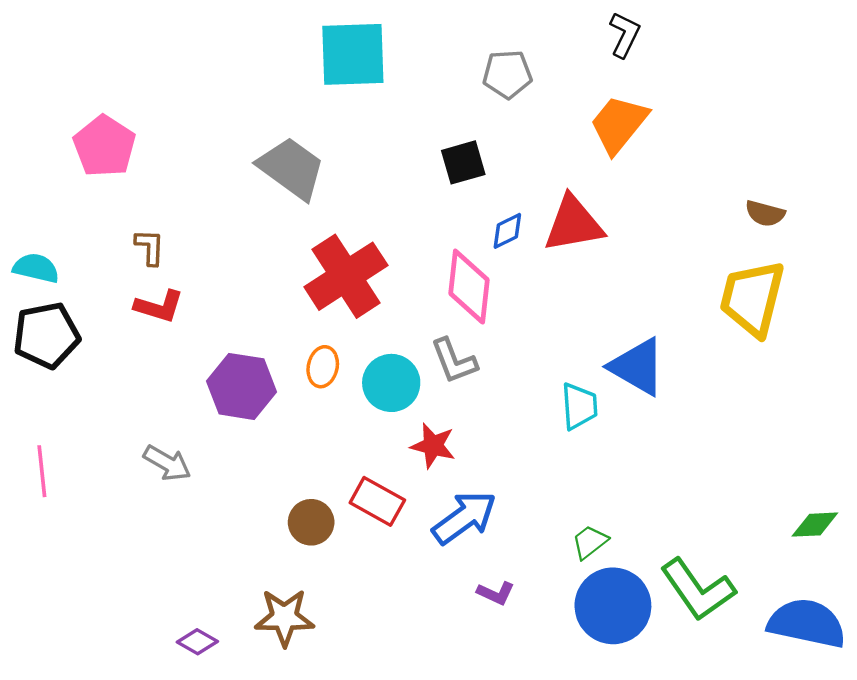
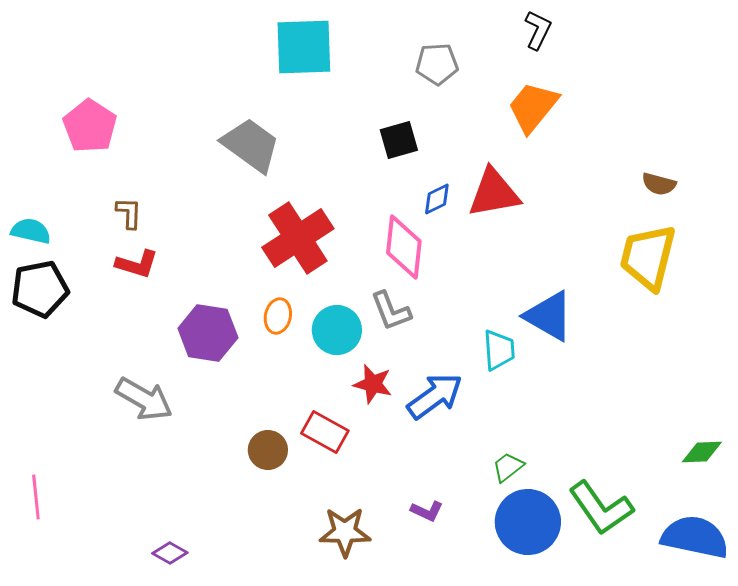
gray arrow: (167, 463) -> (144, 399), size x1.4
pink line: (42, 471) -> (36, 497), moved
blue arrow: (464, 518) -> (435, 396), moved
brown star: (284, 617) -> (345, 532), moved

